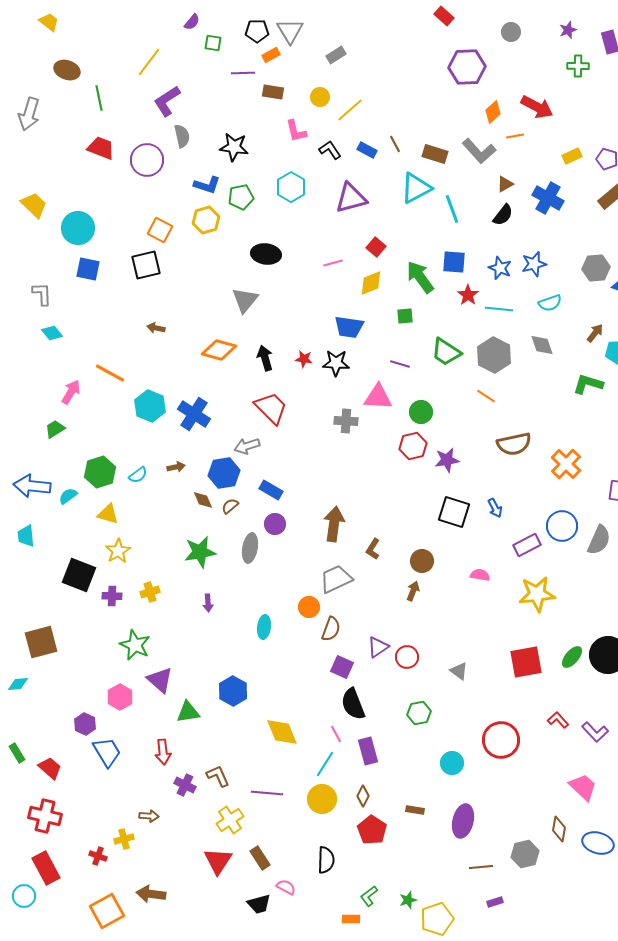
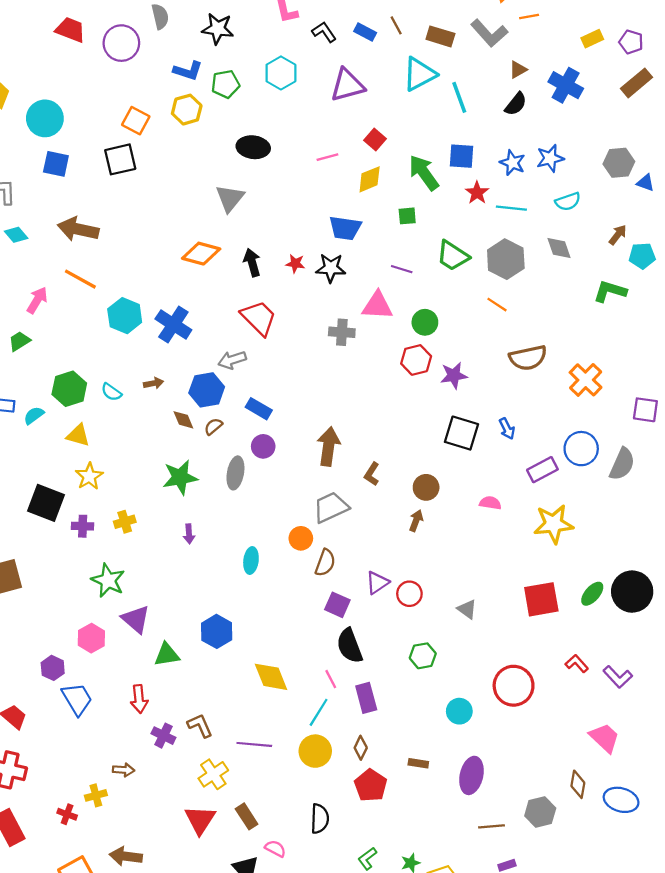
brown arrow: (156, 328) -> (78, 229), moved, size x2.0
cyan semicircle: (138, 475) -> (111, 392), turned 72

